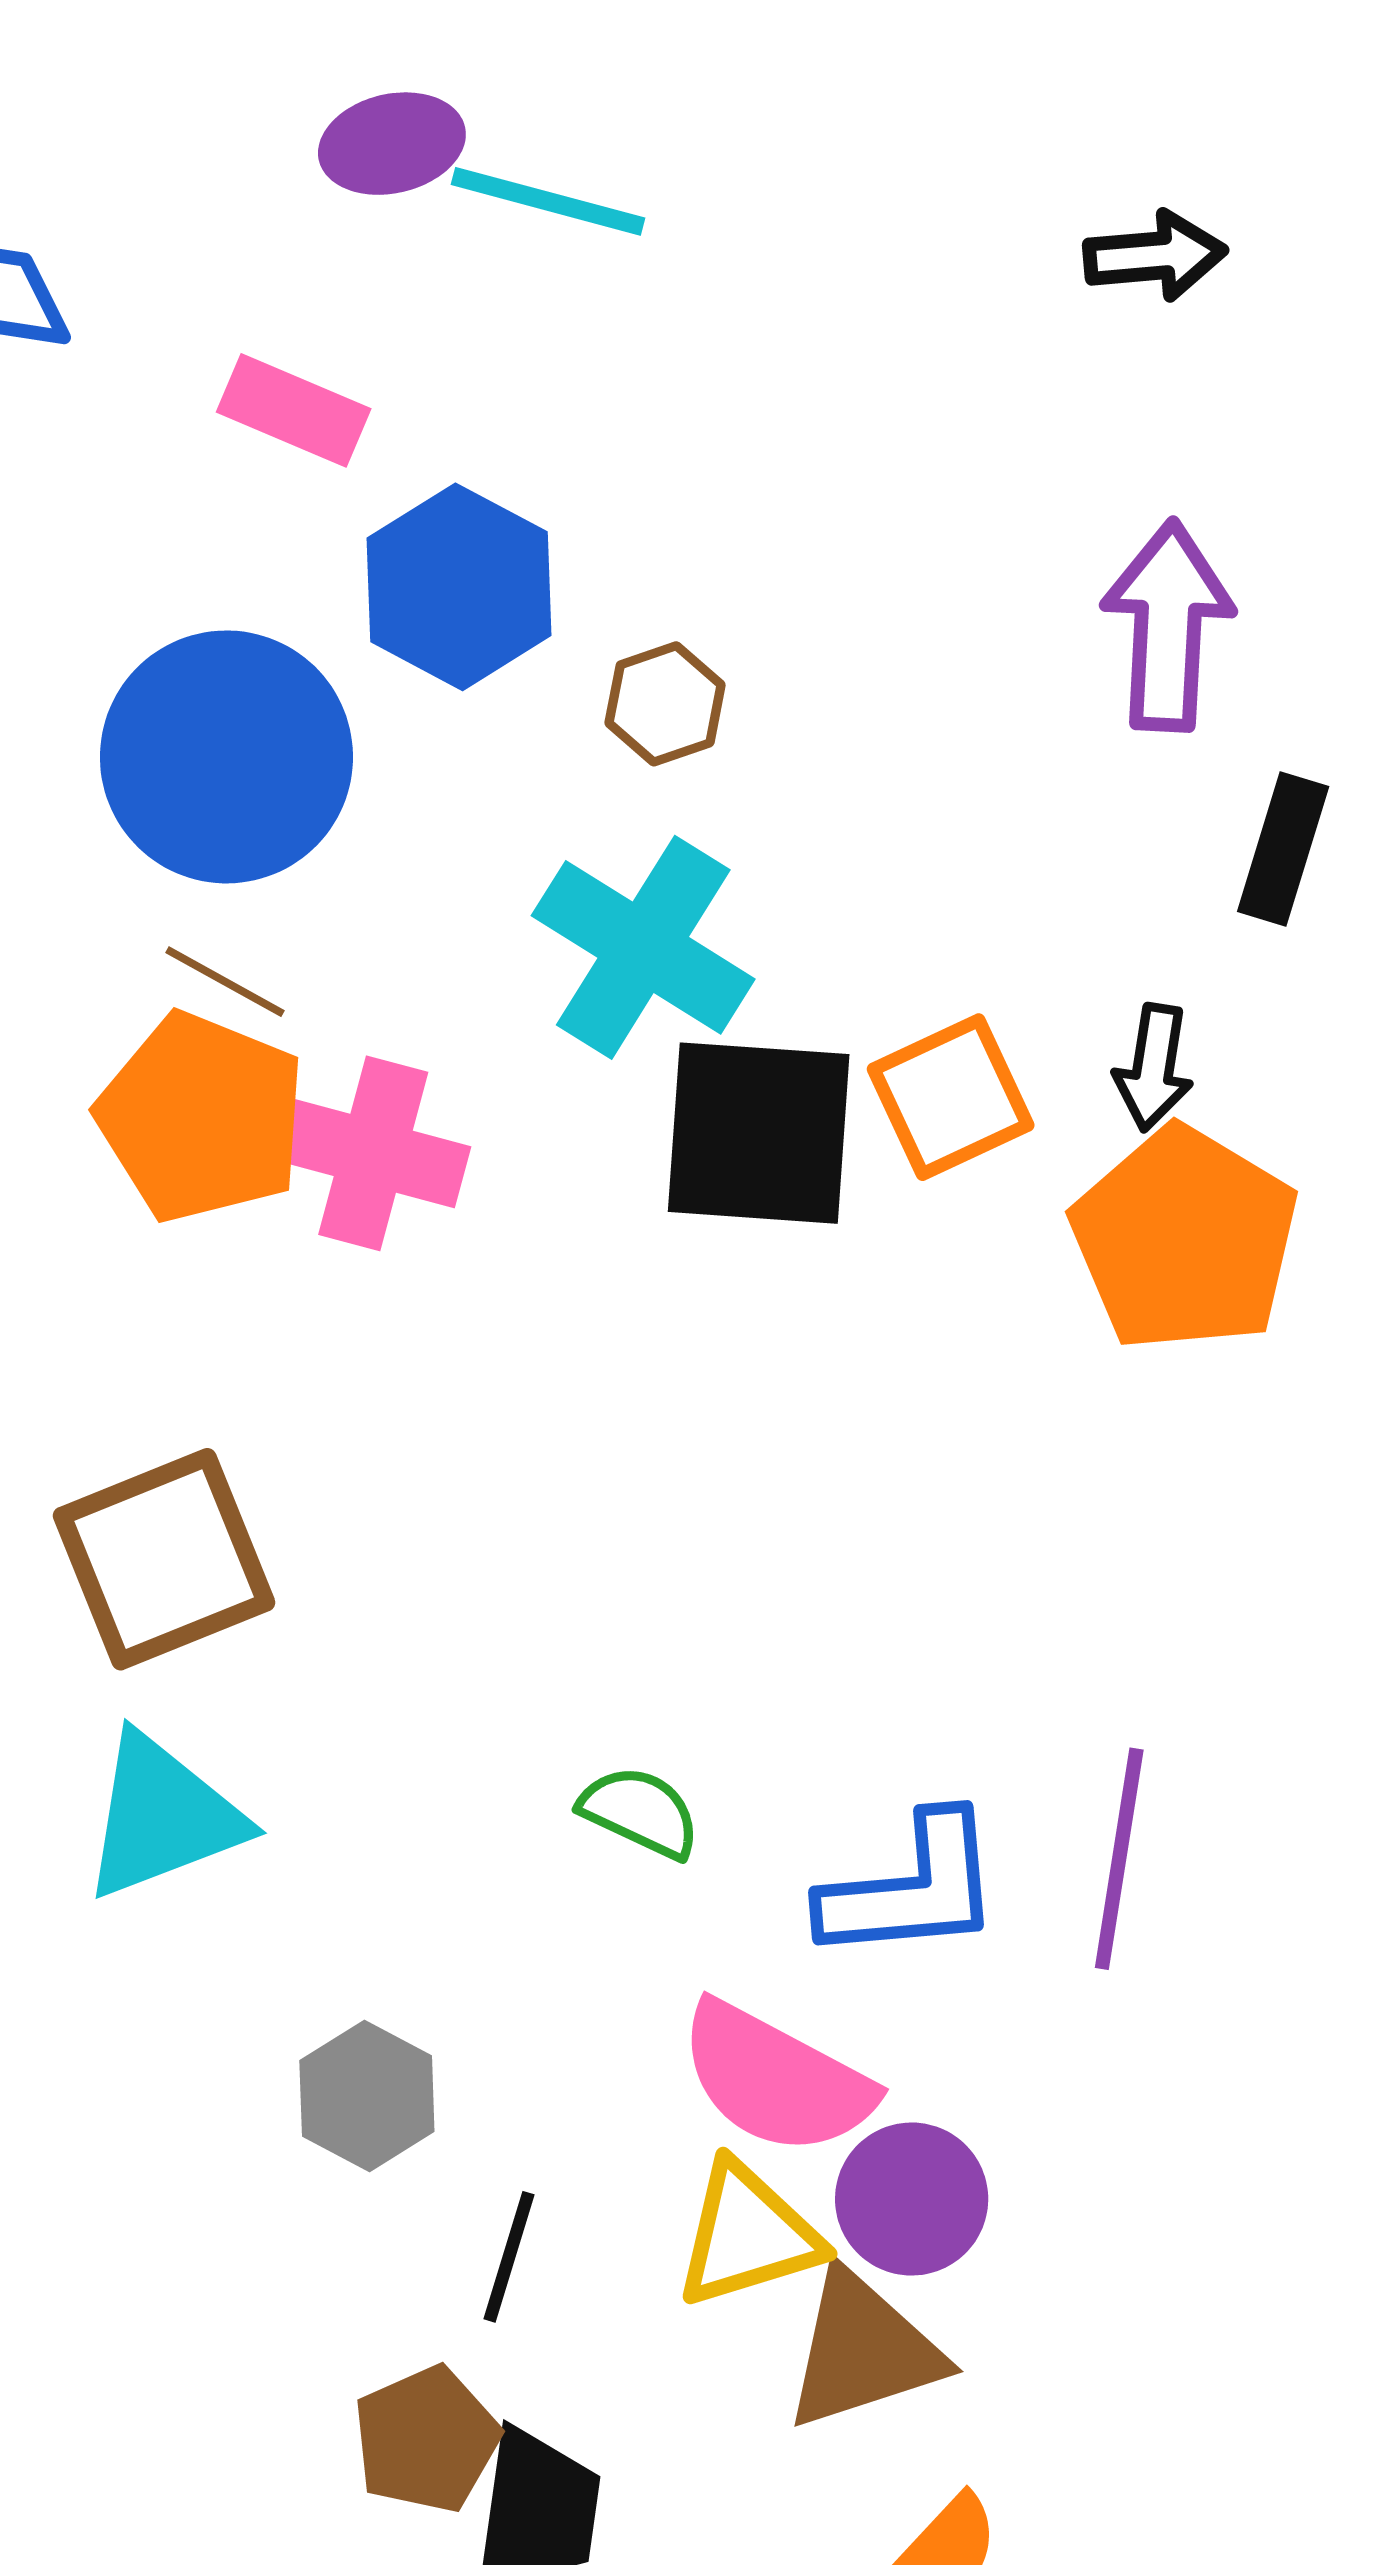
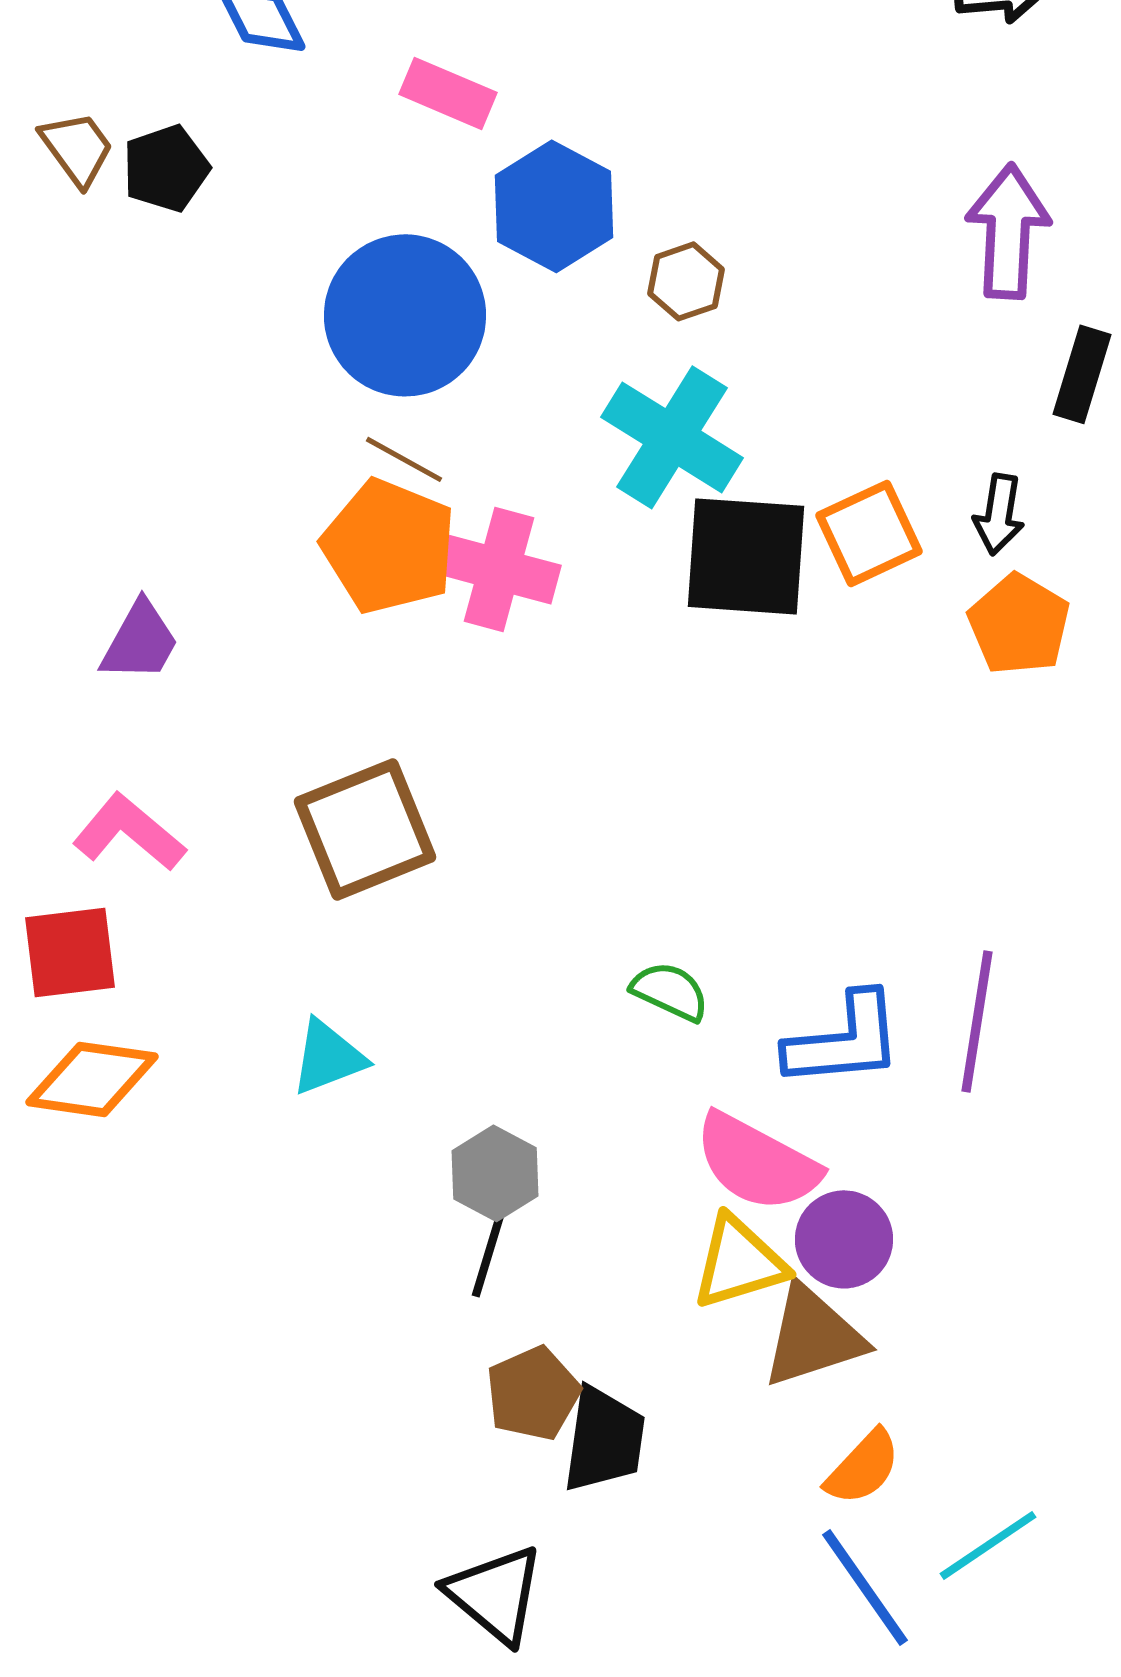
orange pentagon: (1185, 1239) -> (1019, 624), size x0.7
cyan triangle: (162, 1817) -> (328, 1057), moved, size x0.7
black line: (509, 2257) -> (488, 1255), moved

